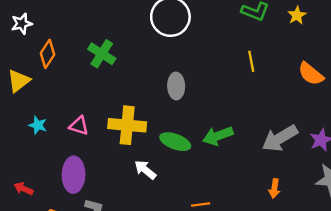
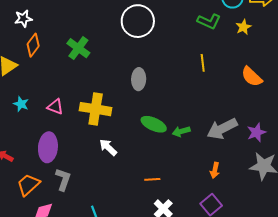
white star: (22, 24) -> (23, 19), moved
green arrow: (218, 136) -> (181, 131), moved, size x0.7
green ellipse: (175, 142) -> (154, 124), moved

